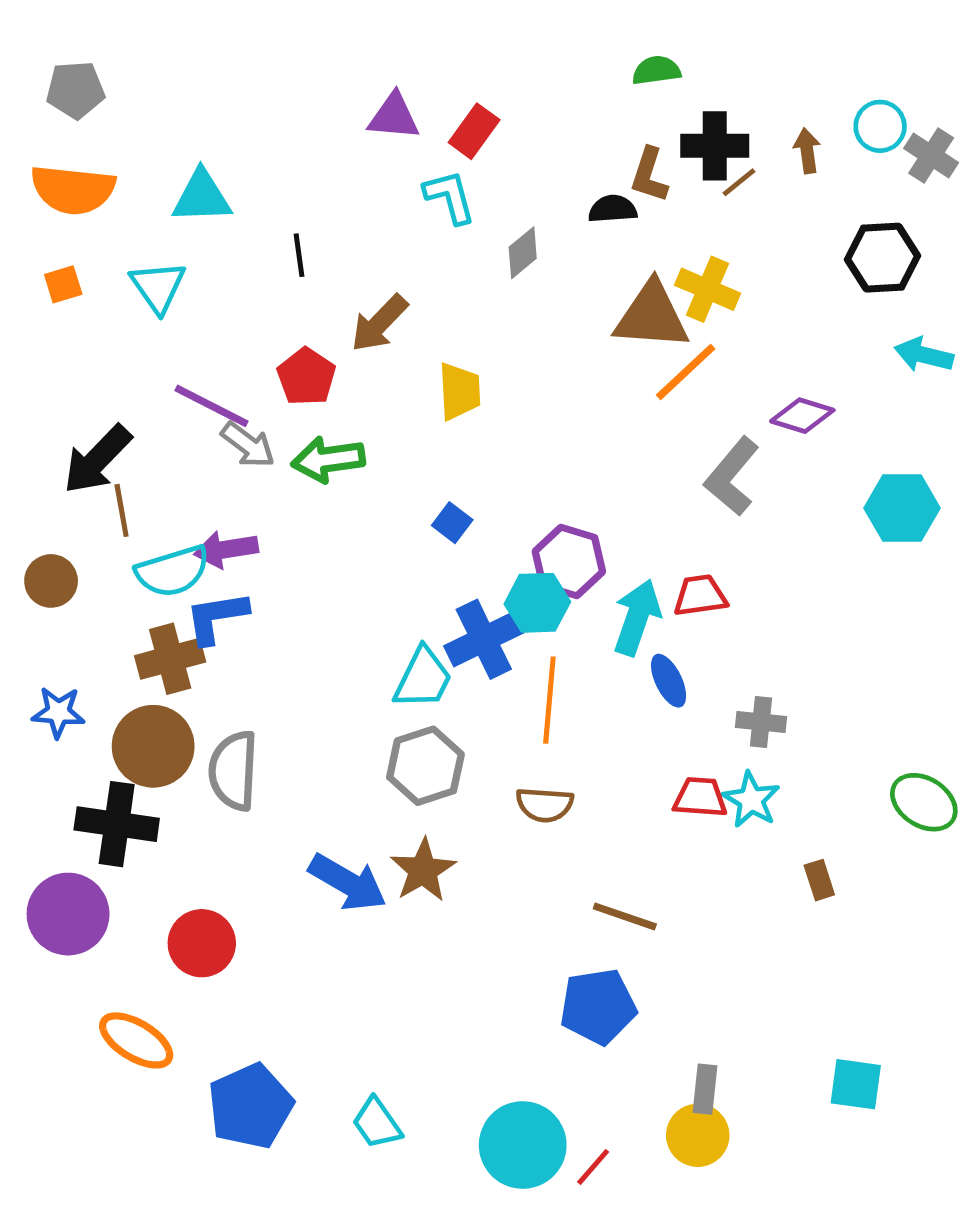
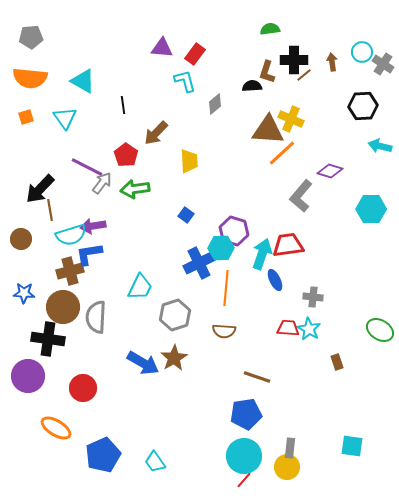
cyan triangle: (202, 197) -> (83, 81), turned 32
gray arrow: (248, 445) -> (102, 183), turned -90
red trapezoid: (700, 596) -> (288, 245), size x1.4
cyan trapezoid: (423, 678) -> (140, 287), moved
cyan circle: (523, 1145) -> (244, 456), moved

